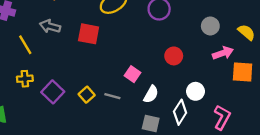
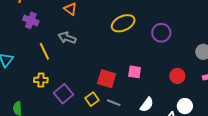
red square: (89, 34) -> (107, 79), moved
red circle: (174, 56) -> (177, 76), moved
pink square: (133, 74) -> (135, 72), moved, turned -32

